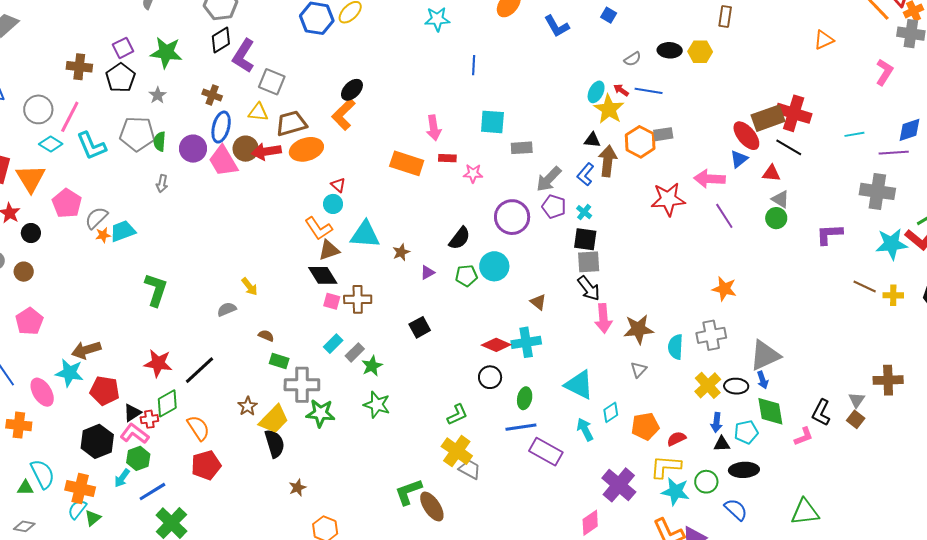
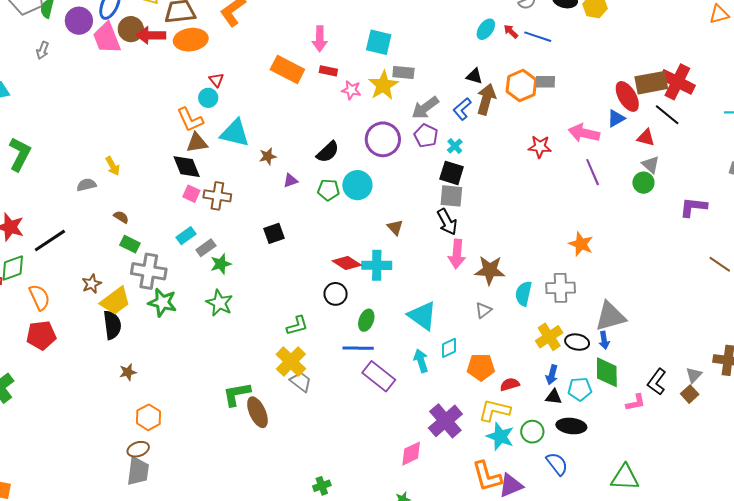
yellow star: (609, 109) -> (383, 85), moved
red star: (668, 199) -> (540, 147), size x0.7

